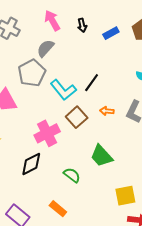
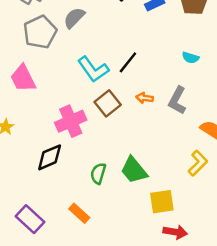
gray pentagon: (32, 73) -> (40, 32), moved
green trapezoid: (101, 156) -> (134, 170), moved
green semicircle: (72, 175) -> (98, 173), turned -114

